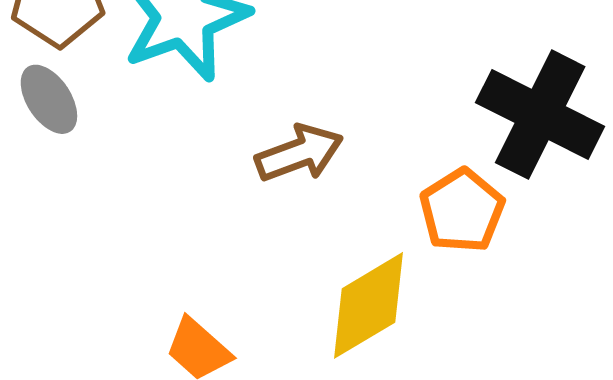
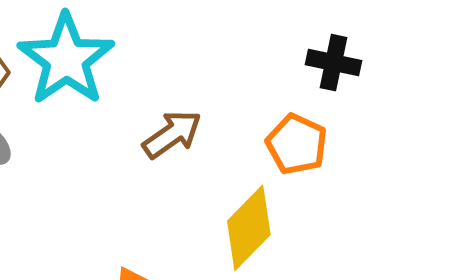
black cross: (540, 115) -> (333, 63), size x0.6

